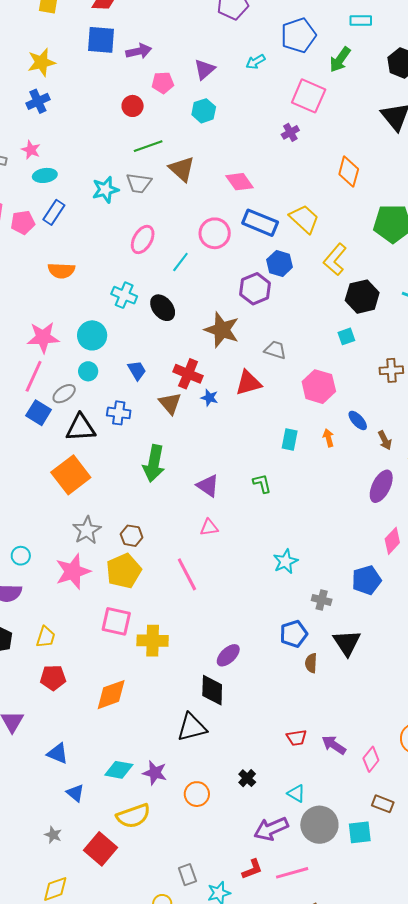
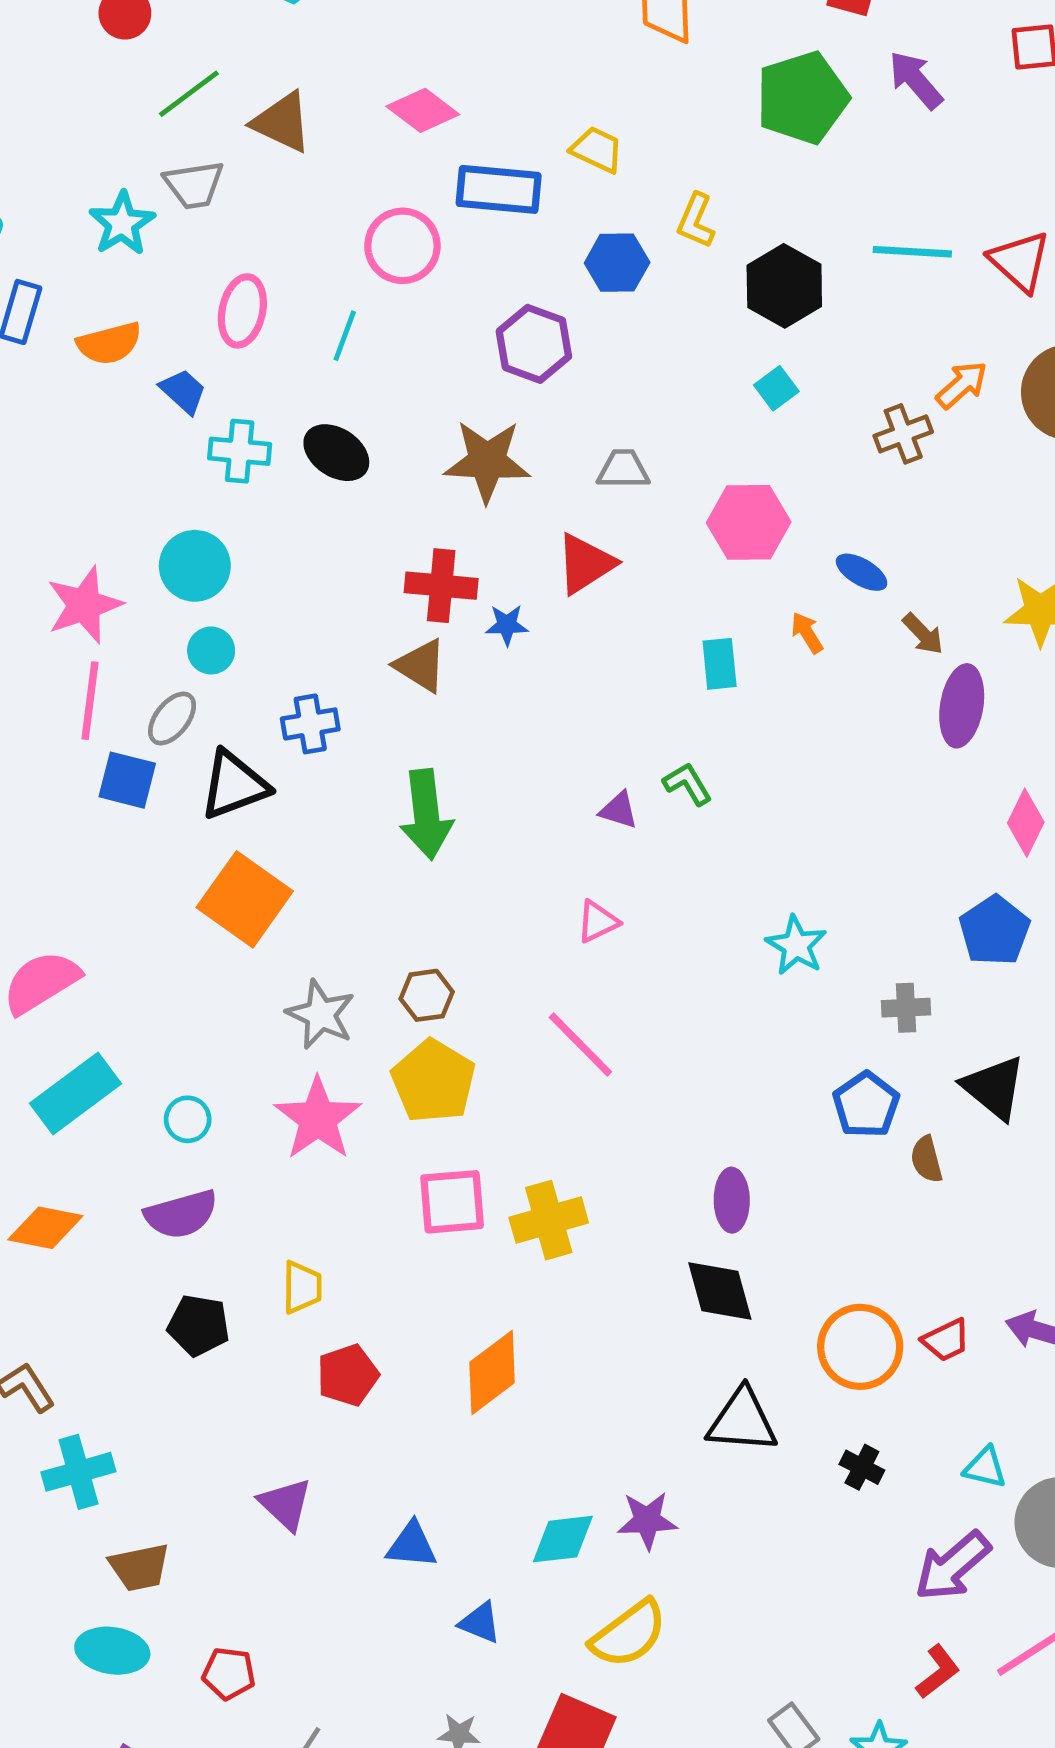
yellow trapezoid: (304, 219) -> (597, 150), size x0.7
yellow L-shape: (335, 260) -> (696, 221), size x0.7
blue hexagon: (280, 263) -> (617, 263), moved
orange semicircle: (61, 271) -> (109, 343), moved
blue trapezoid: (137, 370) -> (183, 391), moved
brown arrow: (385, 440) -> (923, 634), moved
purple triangle: (208, 486) -> (619, 810), moved, size x0.7
purple ellipse: (228, 655) -> (732, 1200), turned -30
black triangle: (192, 727) -> (742, 1421), moved, turned 36
orange circle: (197, 794) -> (860, 1347), moved, size x1.4

